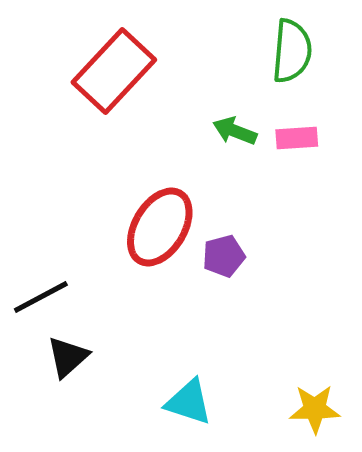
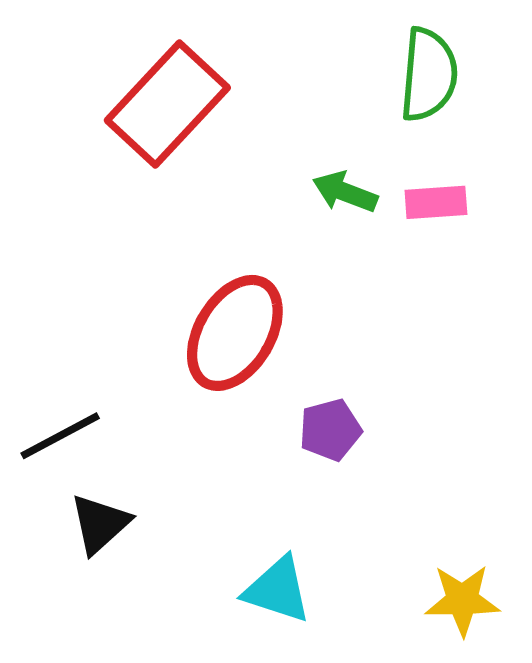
purple pentagon: (224, 256) -> (330, 430), moved

